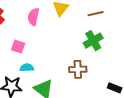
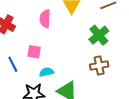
green cross: (93, 41) -> (99, 35), moved

